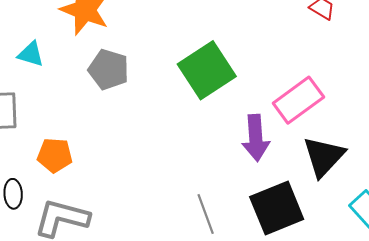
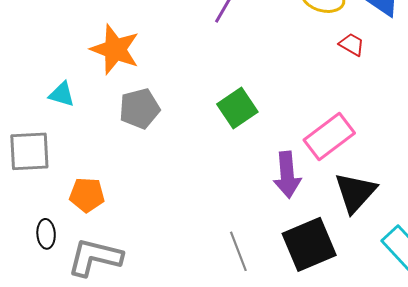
gray pentagon: (109, 70) -> (140, 109), turned -30
green square: (207, 70) -> (237, 108), size x0.7

